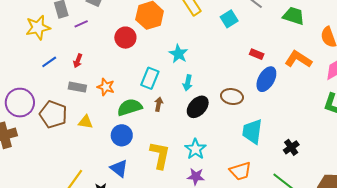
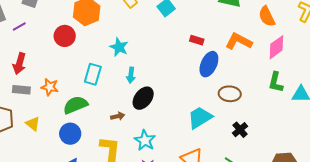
red arrow: (78, 61) -> (19, 64), size x1.5
brown ellipse: (232, 97) -> (230, 94), moved
brown arrow: (159, 104) -> (118, 116), moved, turned 72
yellow triangle: (85, 122) -> (33, 124), turned 35
cyan trapezoid: (252, 132) -> (200, 118), turned 56

